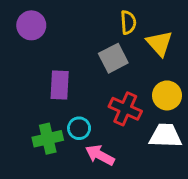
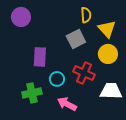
yellow circle: (167, 95) -> (108, 54), moved
cyan circle: (79, 128) -> (57, 79), moved

